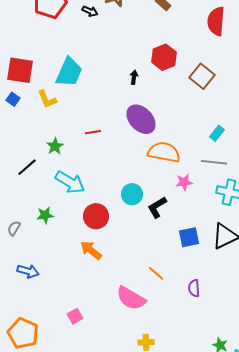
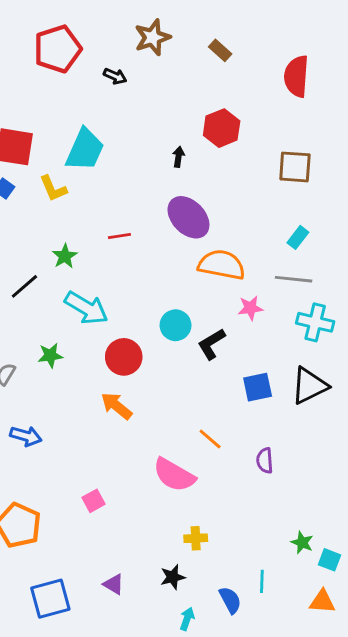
black arrow: (90, 11) -> (115, 76), moved
brown square: (202, 76) -> (295, 167), moved, turned -35

